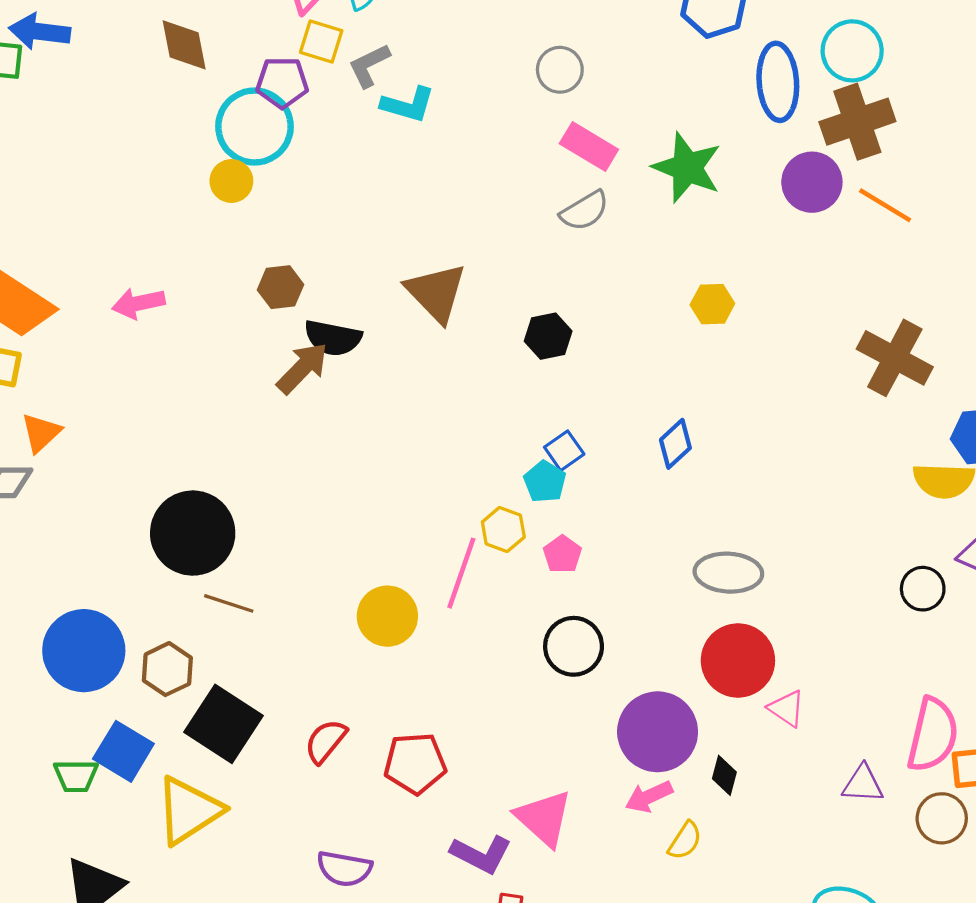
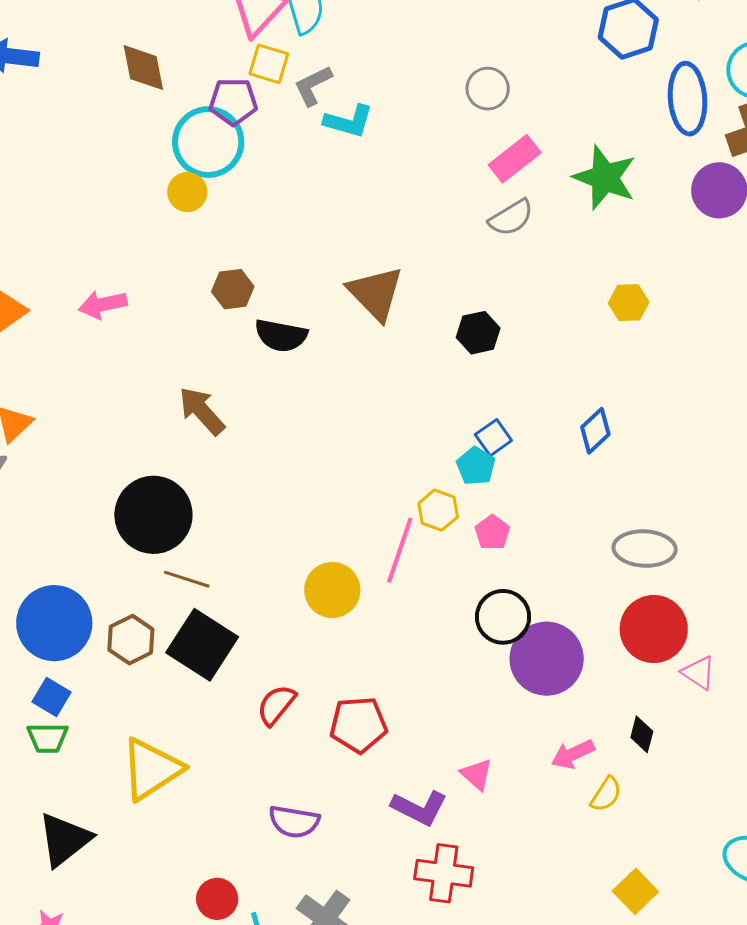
pink rectangle: (589, 147) -> (515, 159), turned -69
brown arrow: (302, 368) -> (202, 411), moved, turned -86
black square: (223, 724) -> (202, 645), moved
purple circle: (658, 732) -> (547, 659), moved
blue square: (123, 751) -> (51, 697), moved, size x0.7
pink triangle: (544, 818) -> (477, 774), size x0.6

